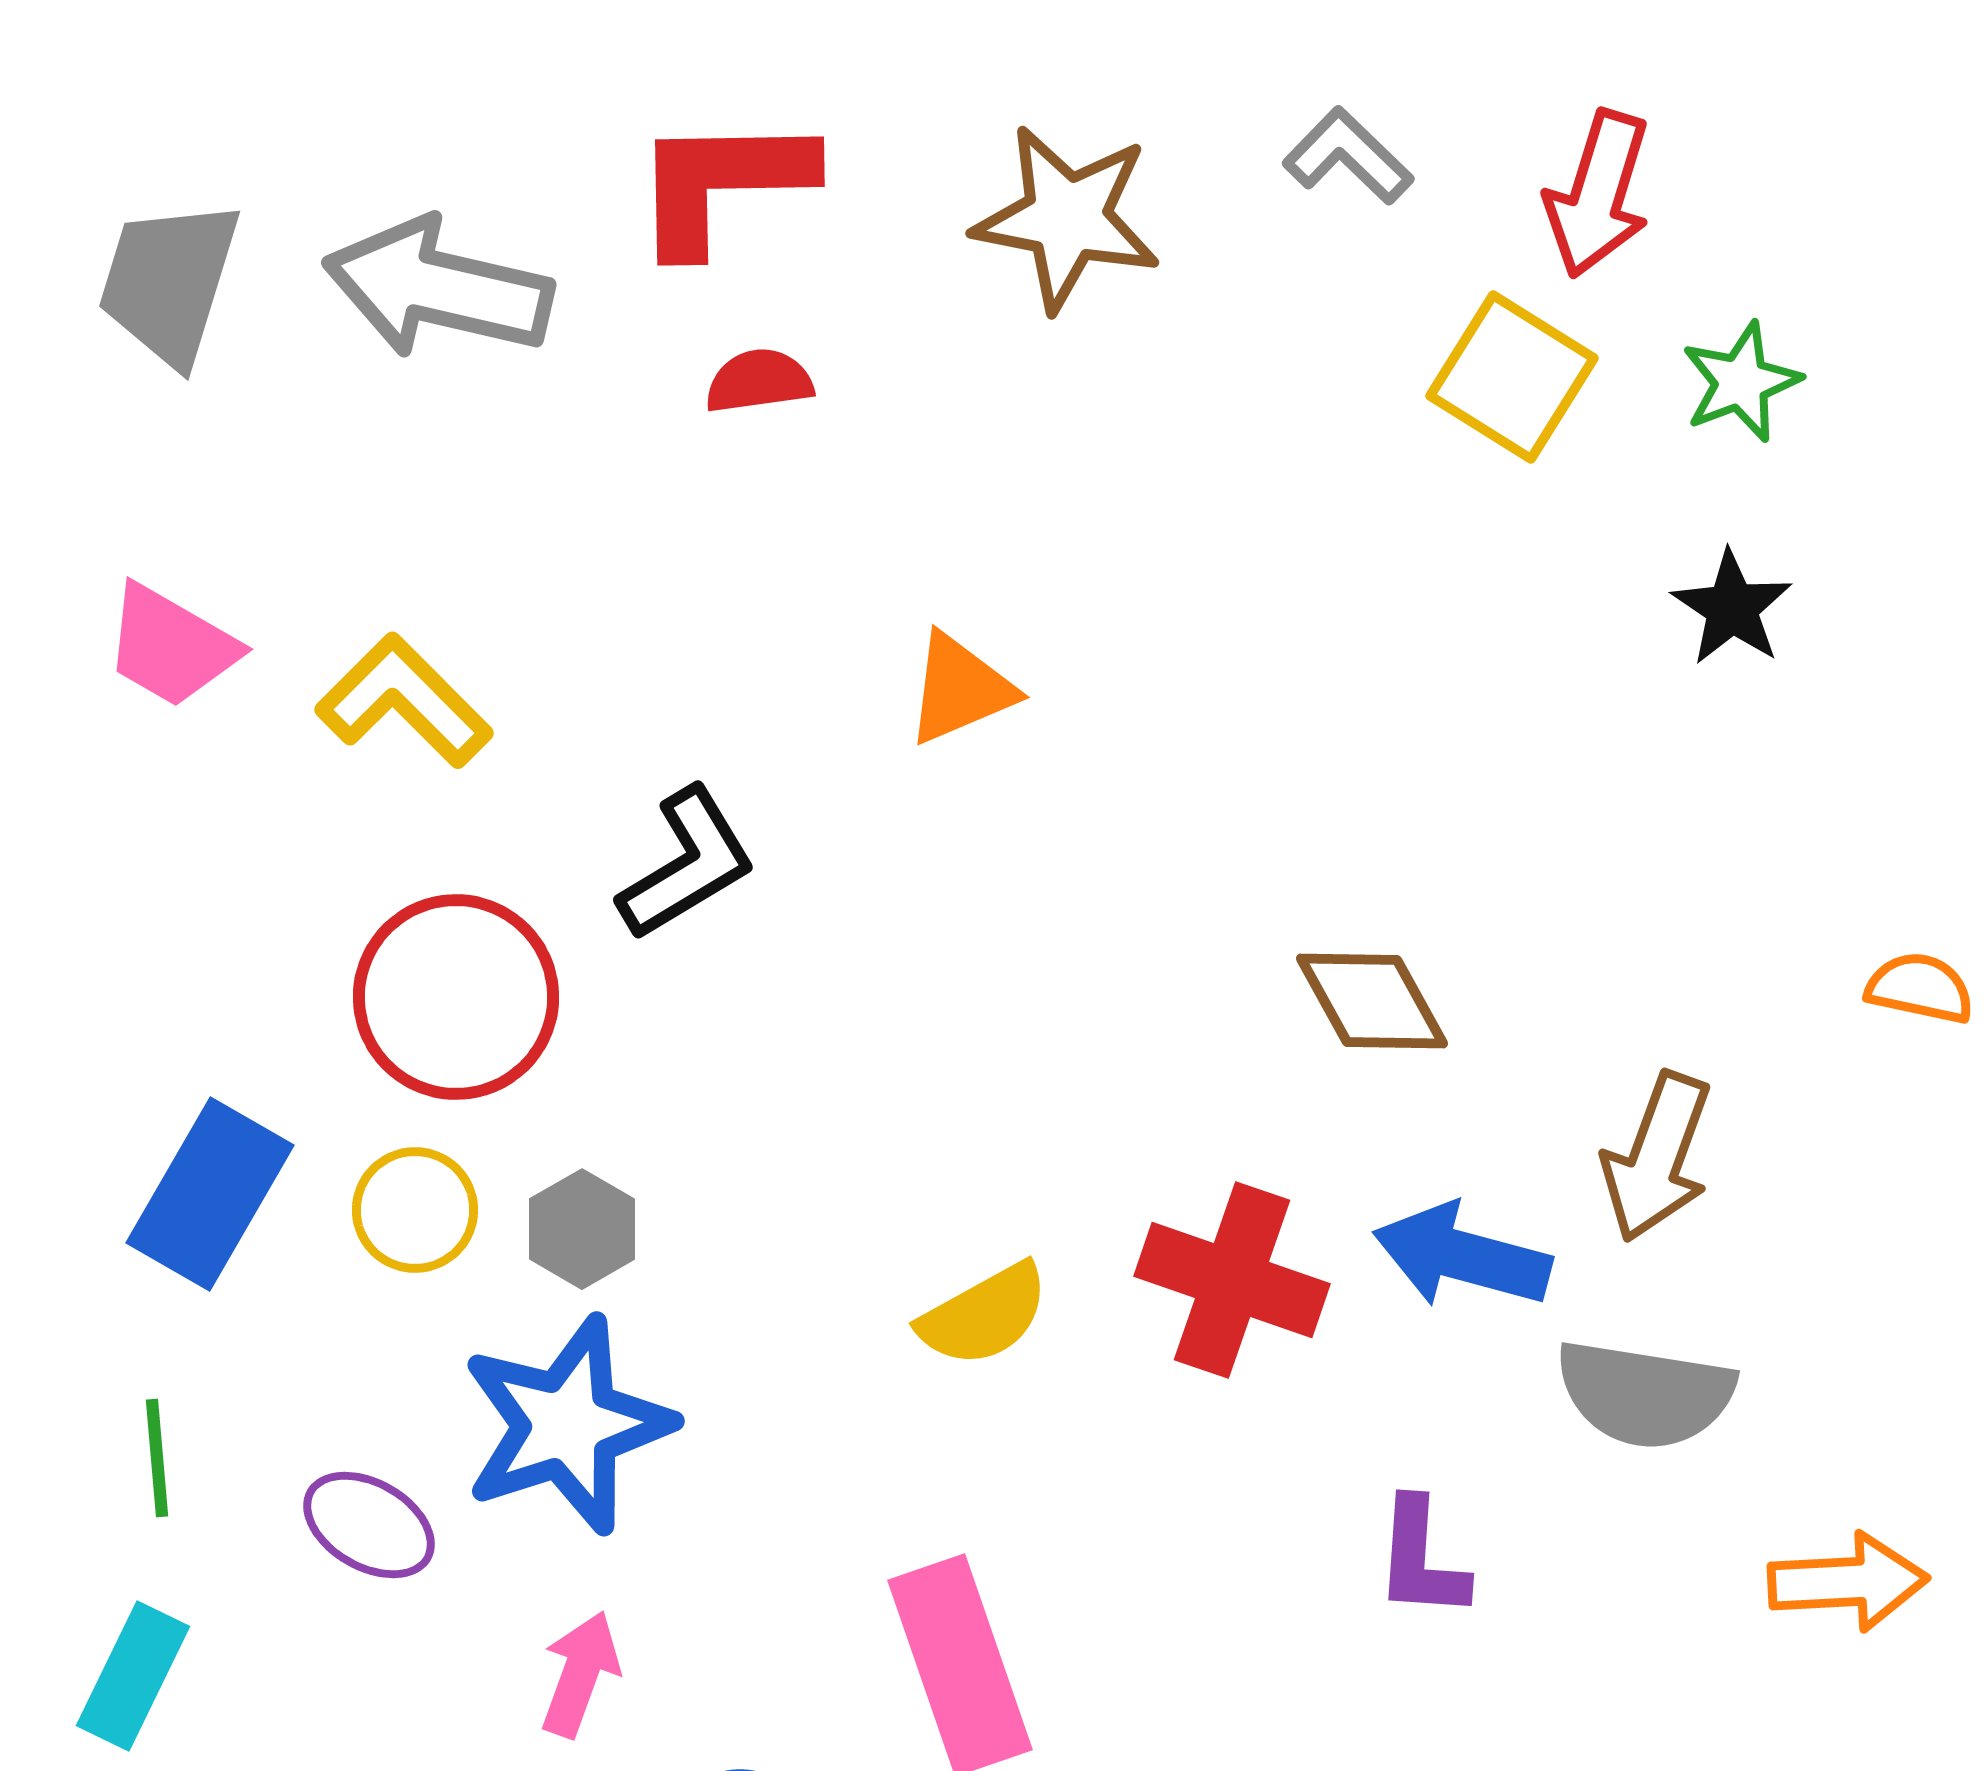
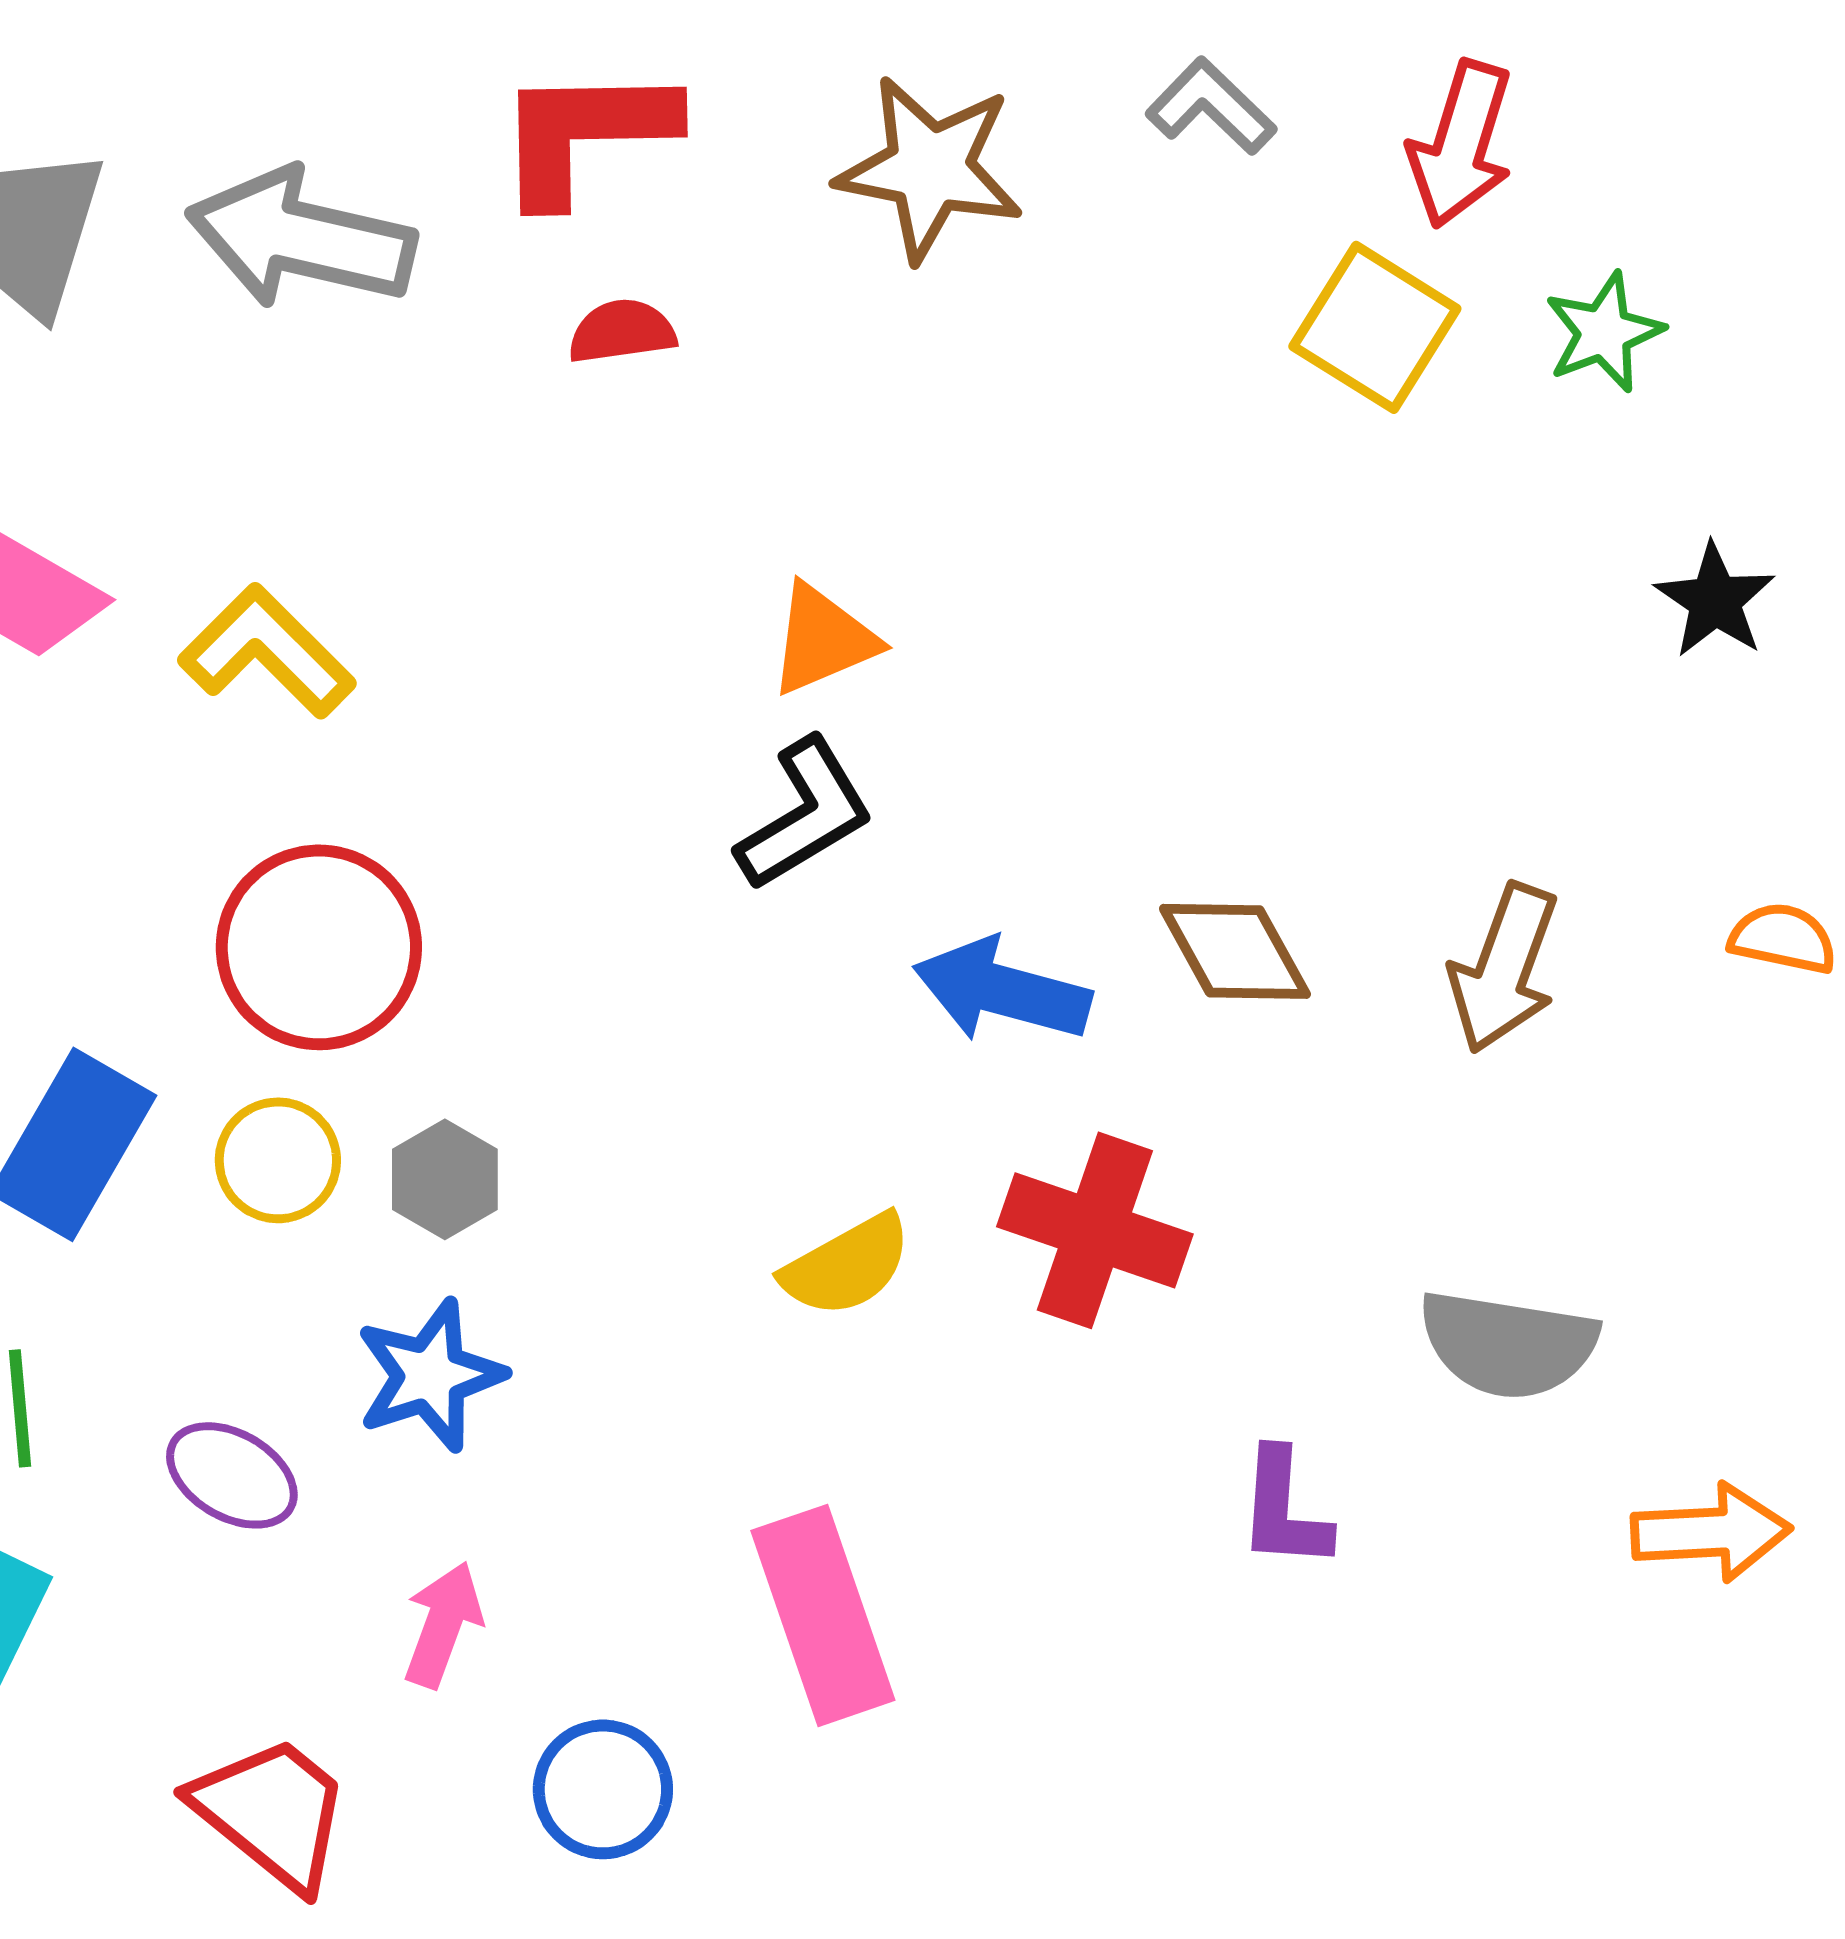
black star: (1732, 608) -> (1715, 600), moved
black L-shape: (687, 864) -> (805, 814), moved
brown arrow: (1657, 1157) -> (1504, 968), moved
blue arrow: (1462, 1256) -> (1002, 990), moved
blue star: (567, 1425) -> (430, 1375), size x0.7

